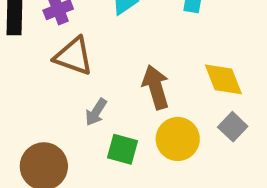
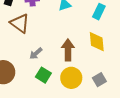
brown triangle: (74, 56) -> (20, 23), moved
yellow diamond: (223, 79) -> (97, 42), moved

